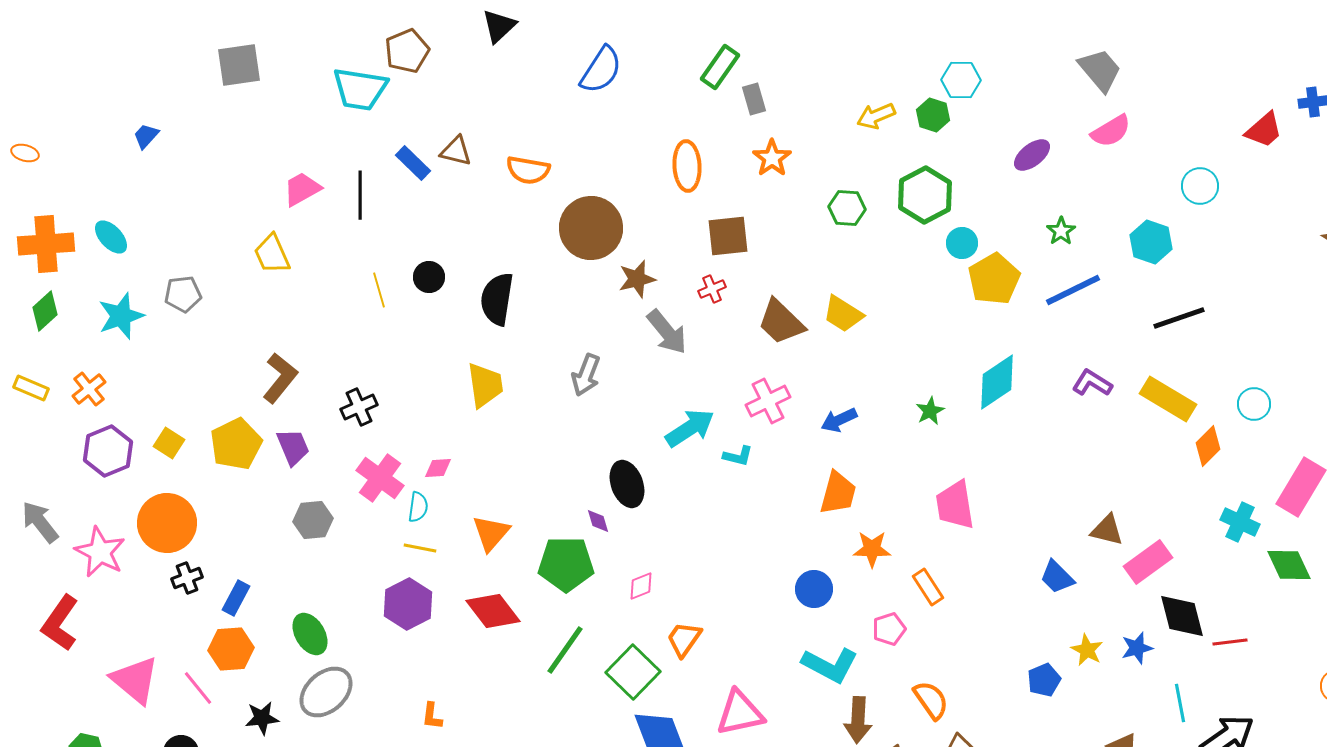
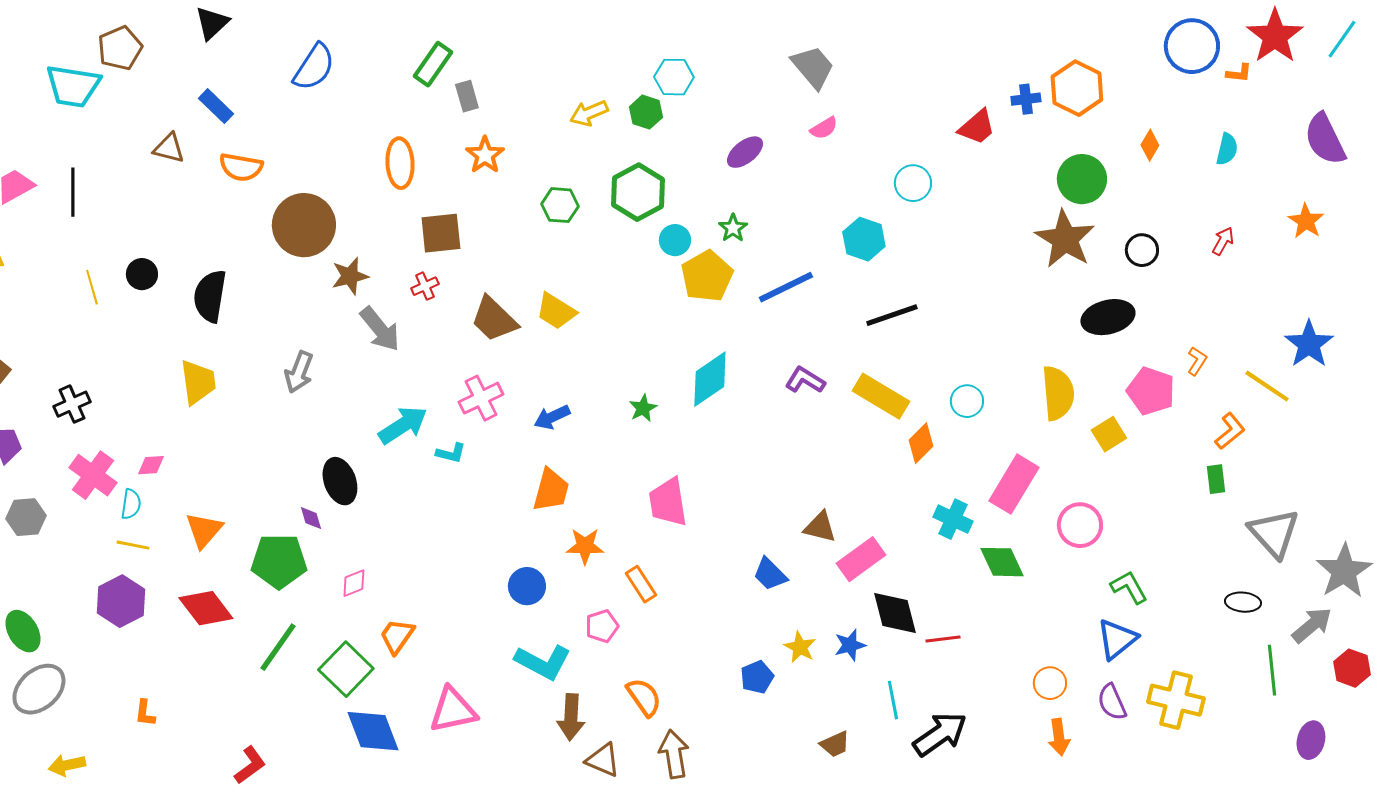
pink semicircle: (1111, 131) -> (824, 128), size x0.7
blue rectangle: (413, 163) -> (216, 106), moved
green star: (1061, 231) -> (733, 228), moved

